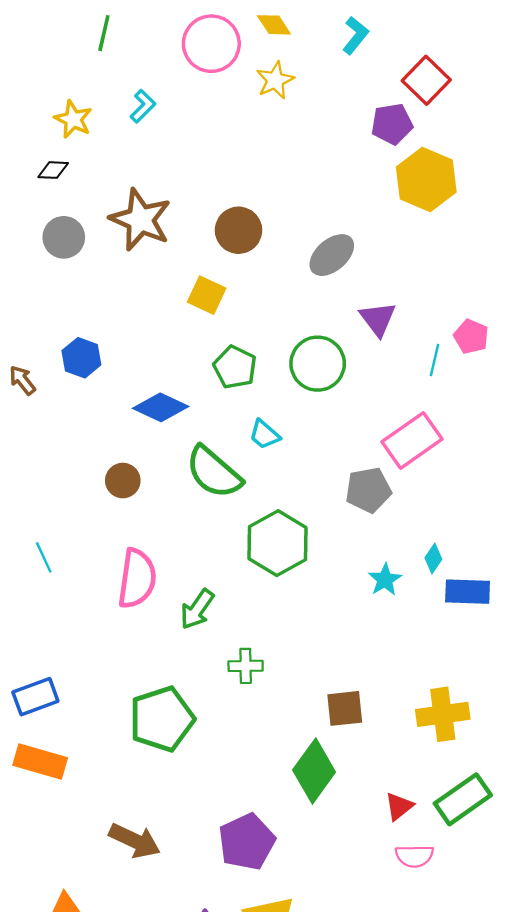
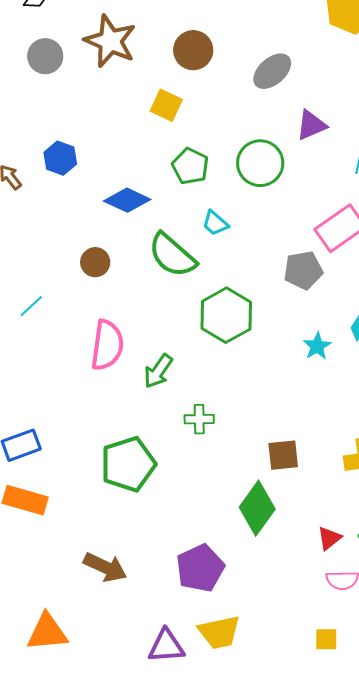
purple triangle: (378, 319) -> (311, 125), turned 44
cyan line: (44, 557) -> (31, 306), moved, turned 72

